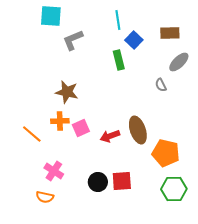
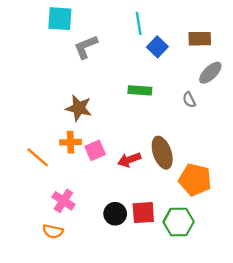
green rectangle: (119, 60) -> (140, 90), moved, turned -72
green hexagon: (174, 189) -> (179, 222), moved

